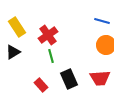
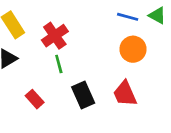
red trapezoid: (100, 78) -> (125, 94), turned 70
red rectangle: (41, 85) -> (35, 99), moved

